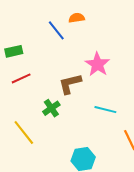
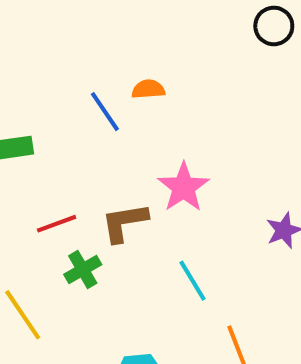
red line: (21, 78) -> (57, 224), moved
cyan line: (105, 110) -> (192, 281), turned 40

